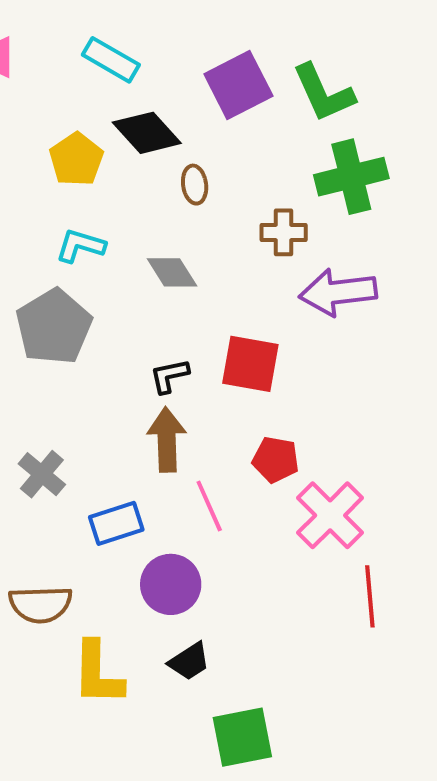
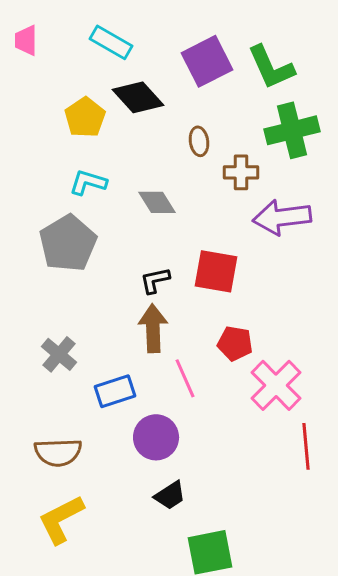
brown ellipse: (195, 185) -> (199, 141), moved
yellow L-shape: (98, 673) -> (61, 519), moved, turned 62

